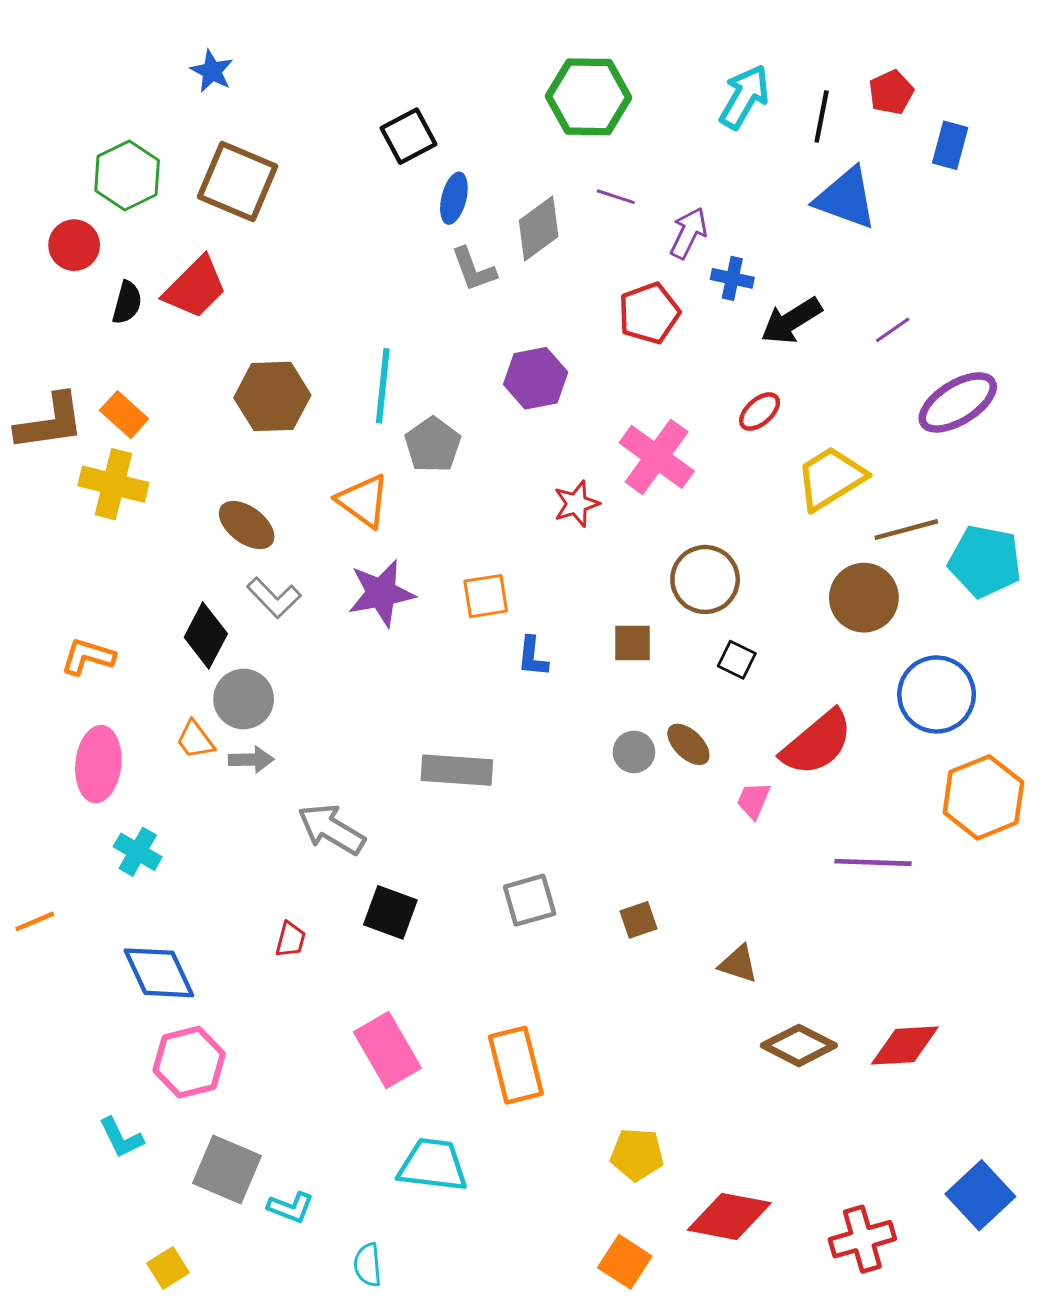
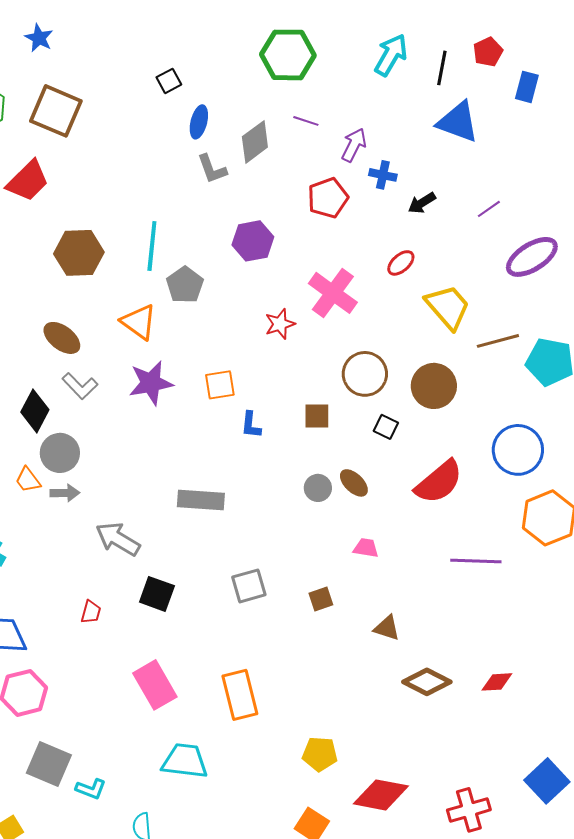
black square: (409, 136) -> (169, 81), size x0.7
black arrow: (791, 321) -> (422, 203), size x0.7
yellow trapezoid: (831, 478) -> (448, 307), turned 81
brown circle: (864, 598) -> (434, 386), moved
pink trapezoid: (753, 800) -> (366, 548), moved, turned 76
red diamond: (905, 1045) -> (497, 682), size x0.7

